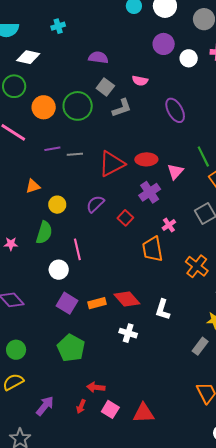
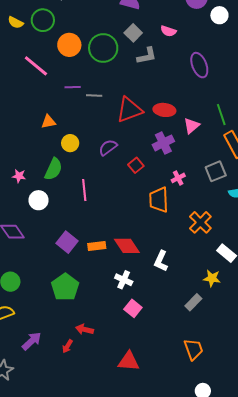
white circle: (59, 270) -> (39, 200), moved
pink square: (110, 409) -> (133, 308), moved

